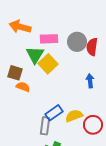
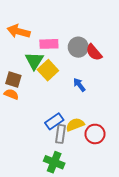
red semicircle: (92, 47) -> (94, 52), turned -48
blue arrow: (90, 81) -> (79, 85), moved, turned -32
orange semicircle: (23, 87) -> (11, 94), moved
gray rectangle: (45, 126) -> (60, 134), moved

